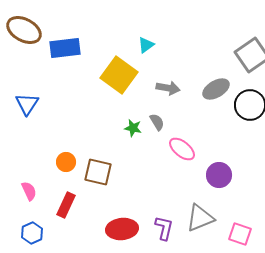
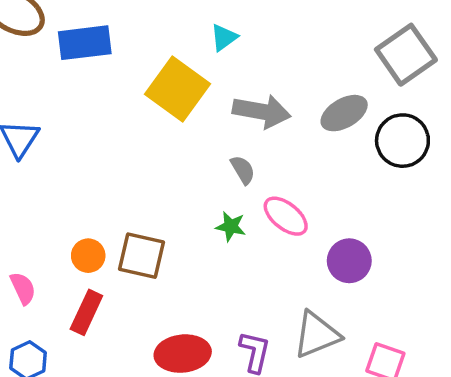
gray arrow: (168, 88) -> (262, 111), size x1.4
green star: (133, 128) -> (231, 226), moved
orange circle: (66, 162) -> (88, 256), moved

